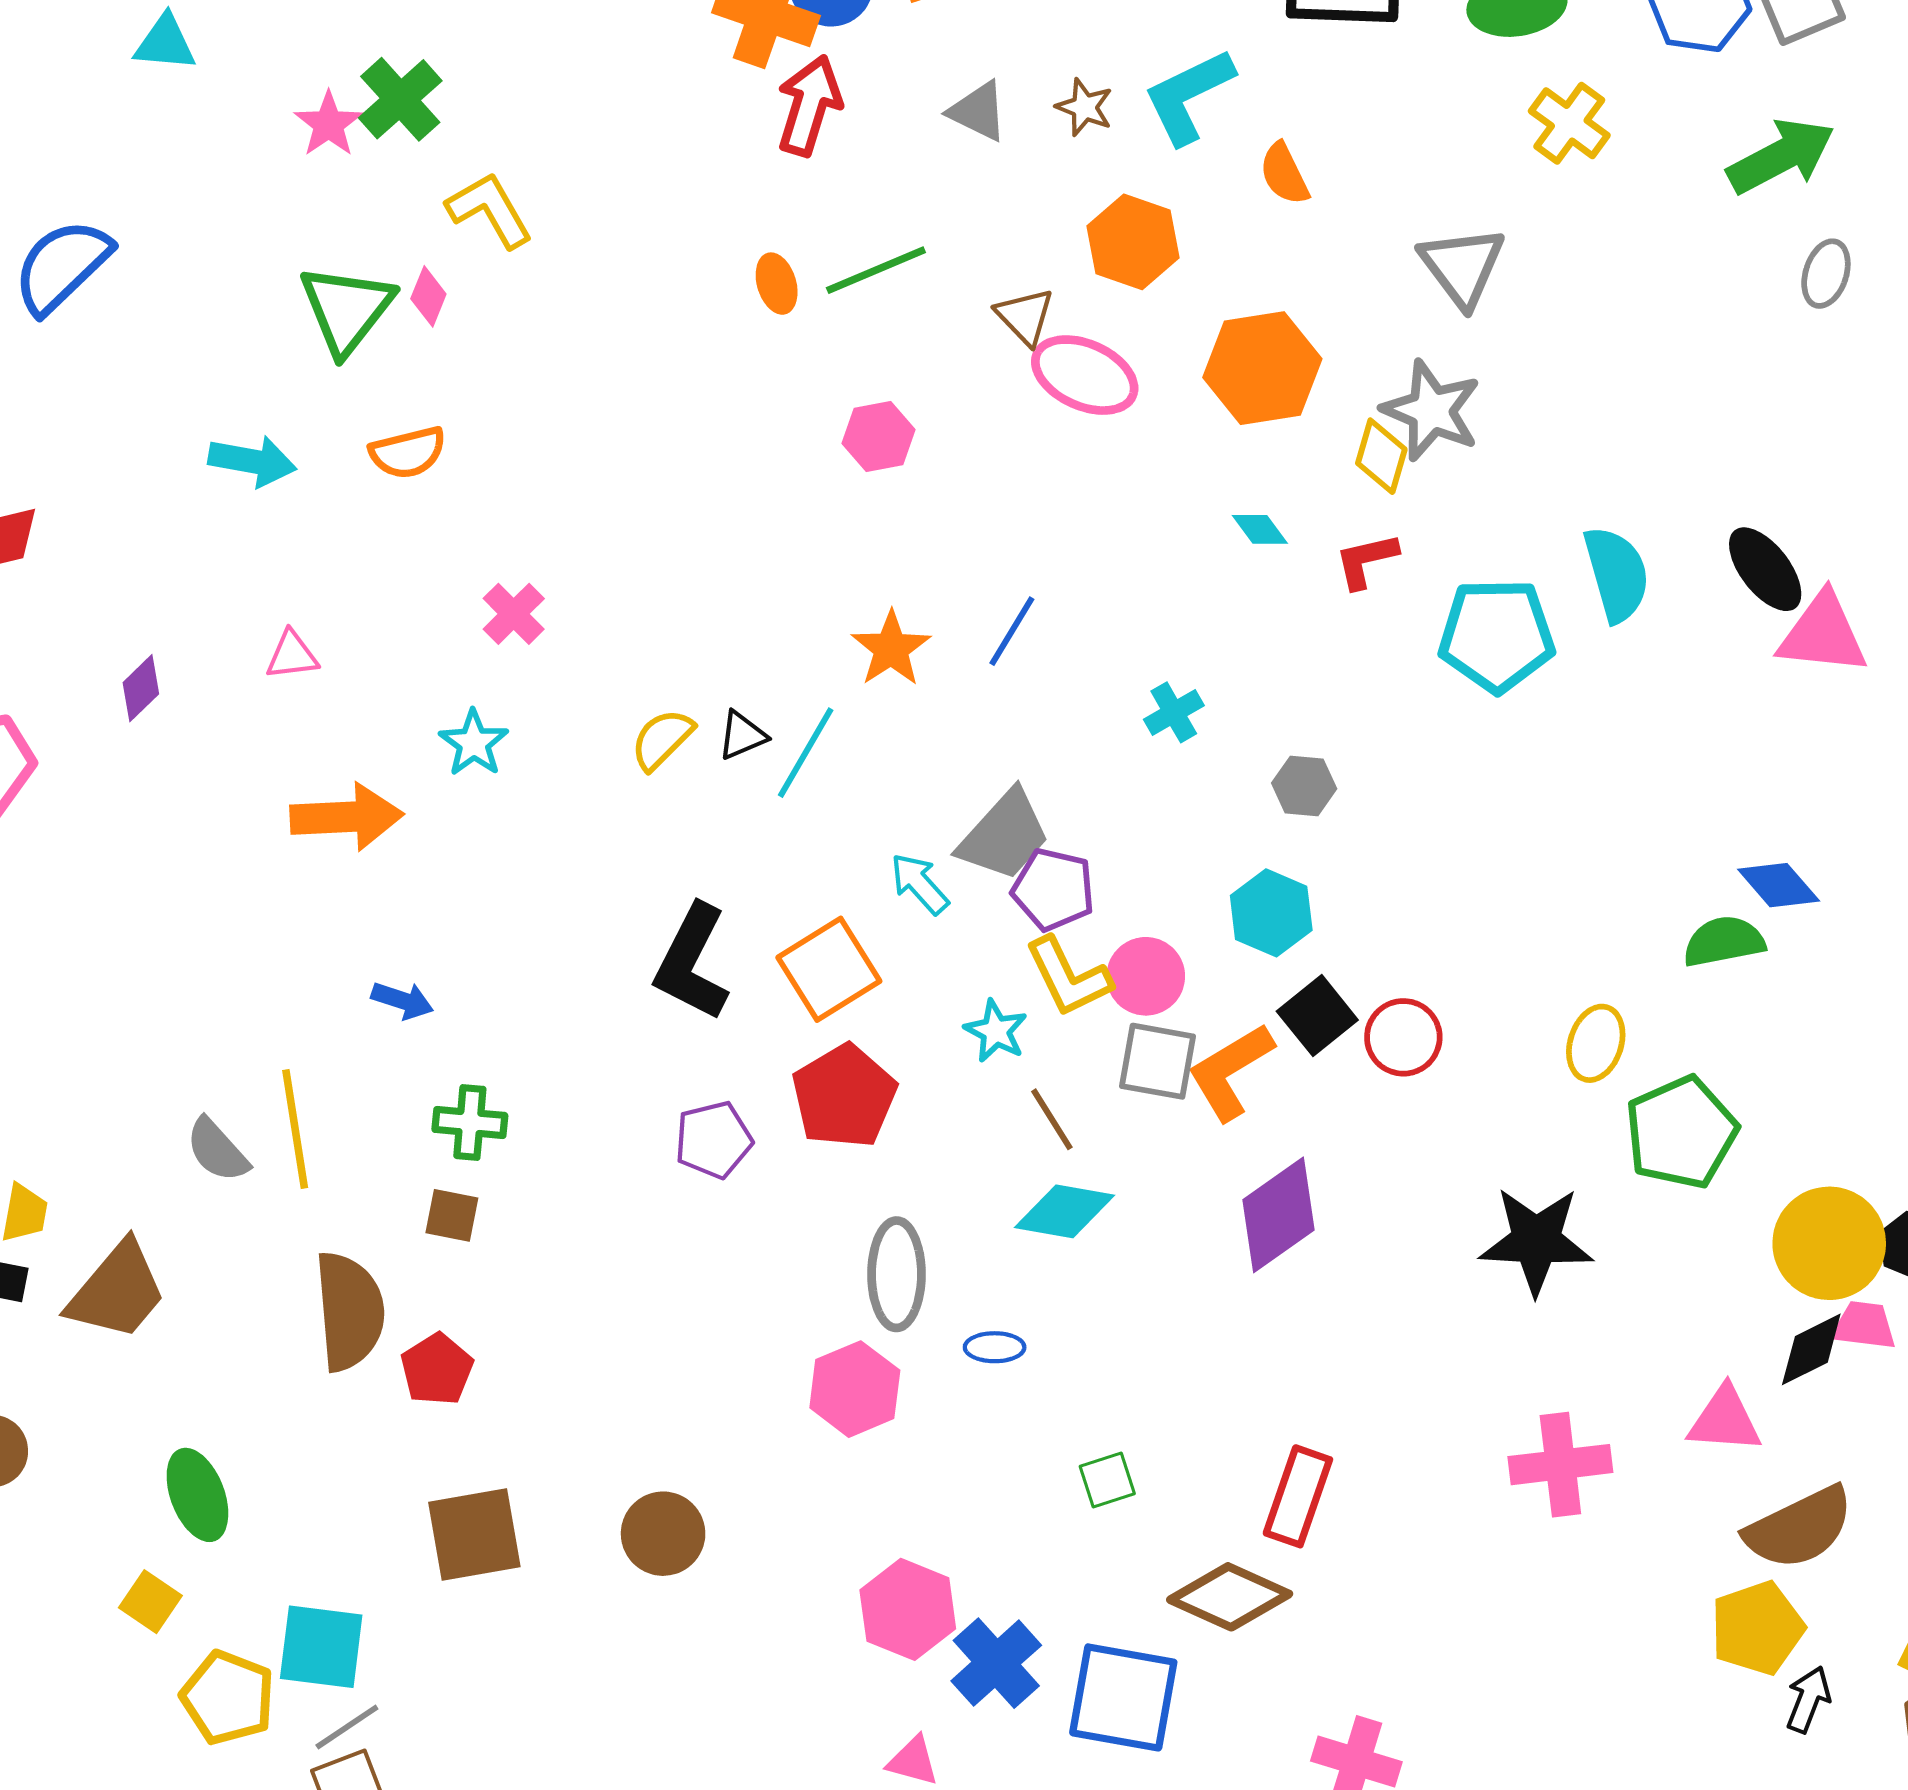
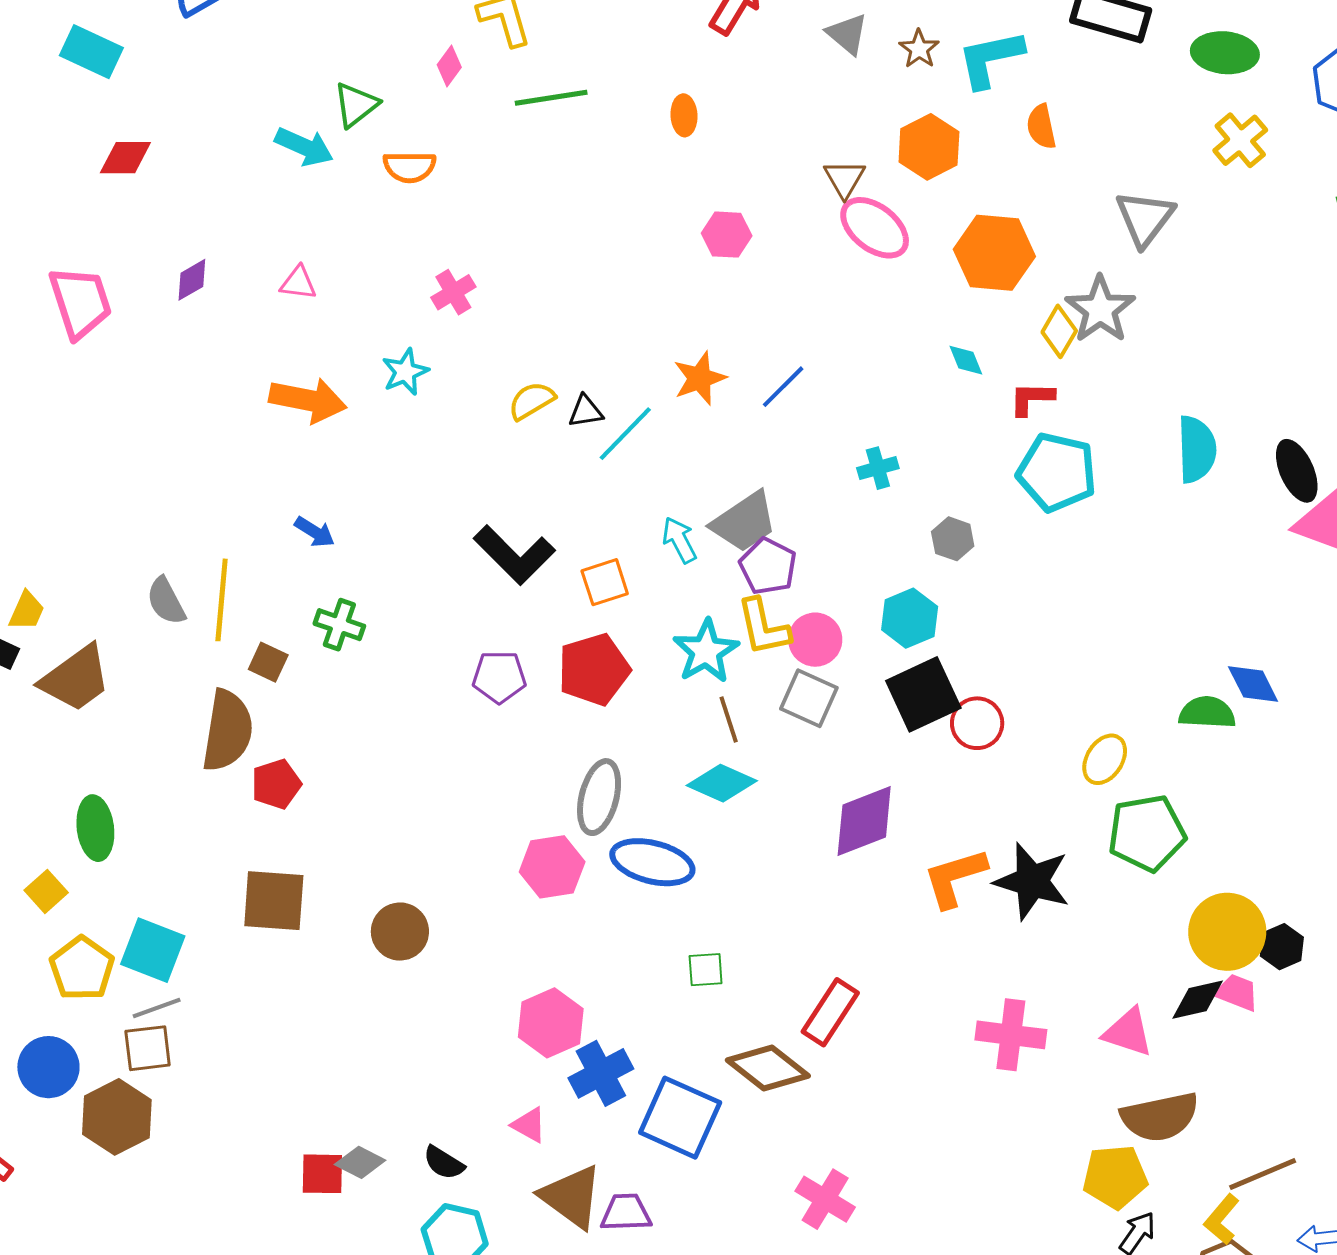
green line: (876, 270) -> (551, 98), moved
green triangle: (347, 309) -> (356, 105), moved, size x0.7
cyan pentagon: (1497, 635) -> (1057, 472), moved
black L-shape: (692, 962) -> (514, 555), turned -86
orange square: (829, 969) -> (605, 582), size x0.7
black square: (1317, 1016) -> (923, 694), size x1.4
cyan star: (996, 1031) -> (706, 651), size x1.5
orange L-shape: (1230, 1071) -> (955, 878), moved
brown square: (452, 1215) -> (268, 662), moved
blue ellipse: (995, 1347) -> (652, 862), size x2.0

